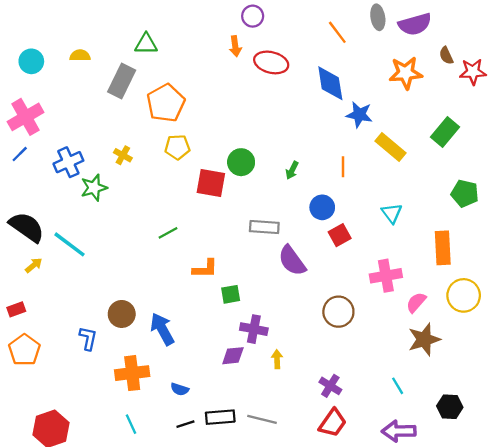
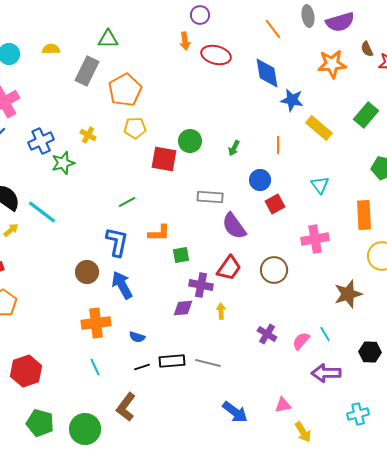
pink semicircle: (416, 302) -> (301, 341), moved
blue L-shape: (88, 338) -> (117, 242), moved, size x1.4
red trapezoid: (333, 423) -> (229, 268), moved

